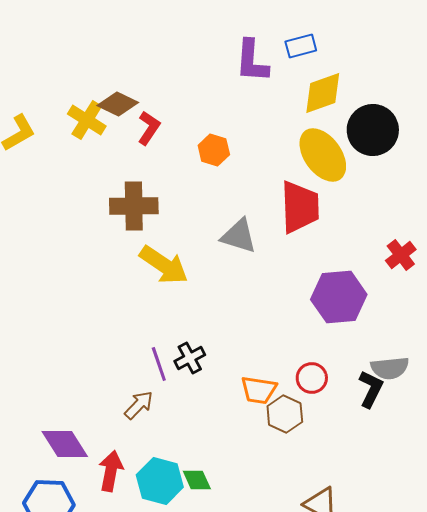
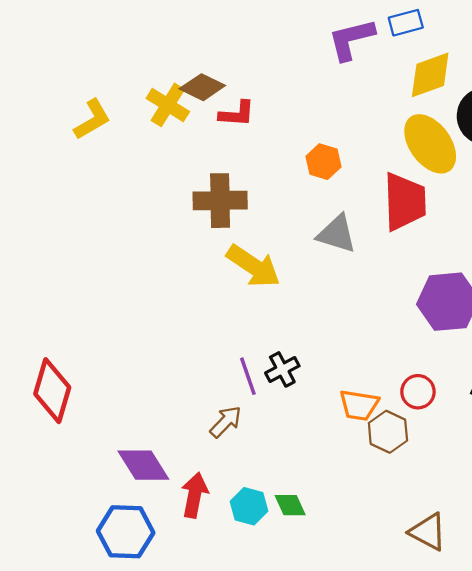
purple L-shape: (252, 61) -> (351, 39), turned 72
red L-shape: (149, 128) -> (237, 114), turned 60
orange hexagon: (214, 150) -> (323, 162), moved
cyan hexagon: (160, 481) -> (249, 506), size x0.7

